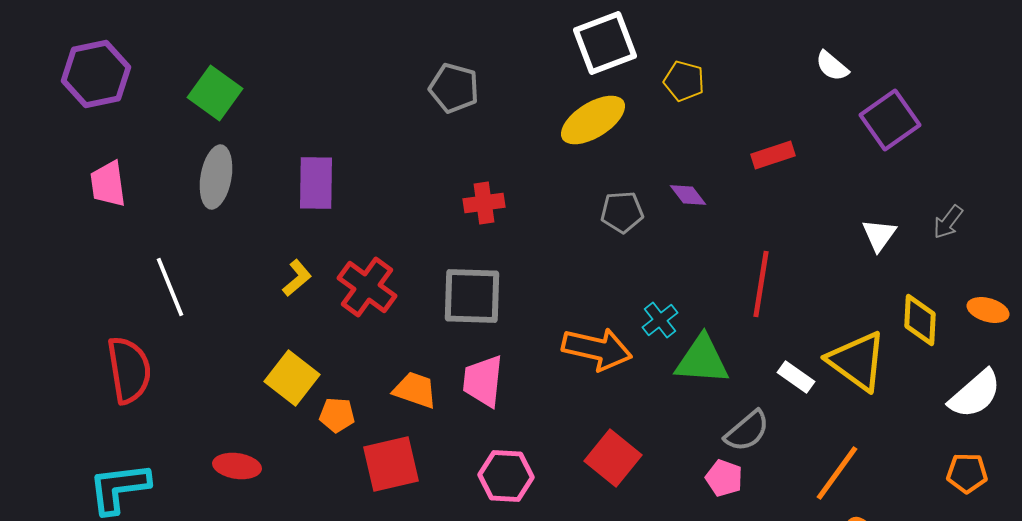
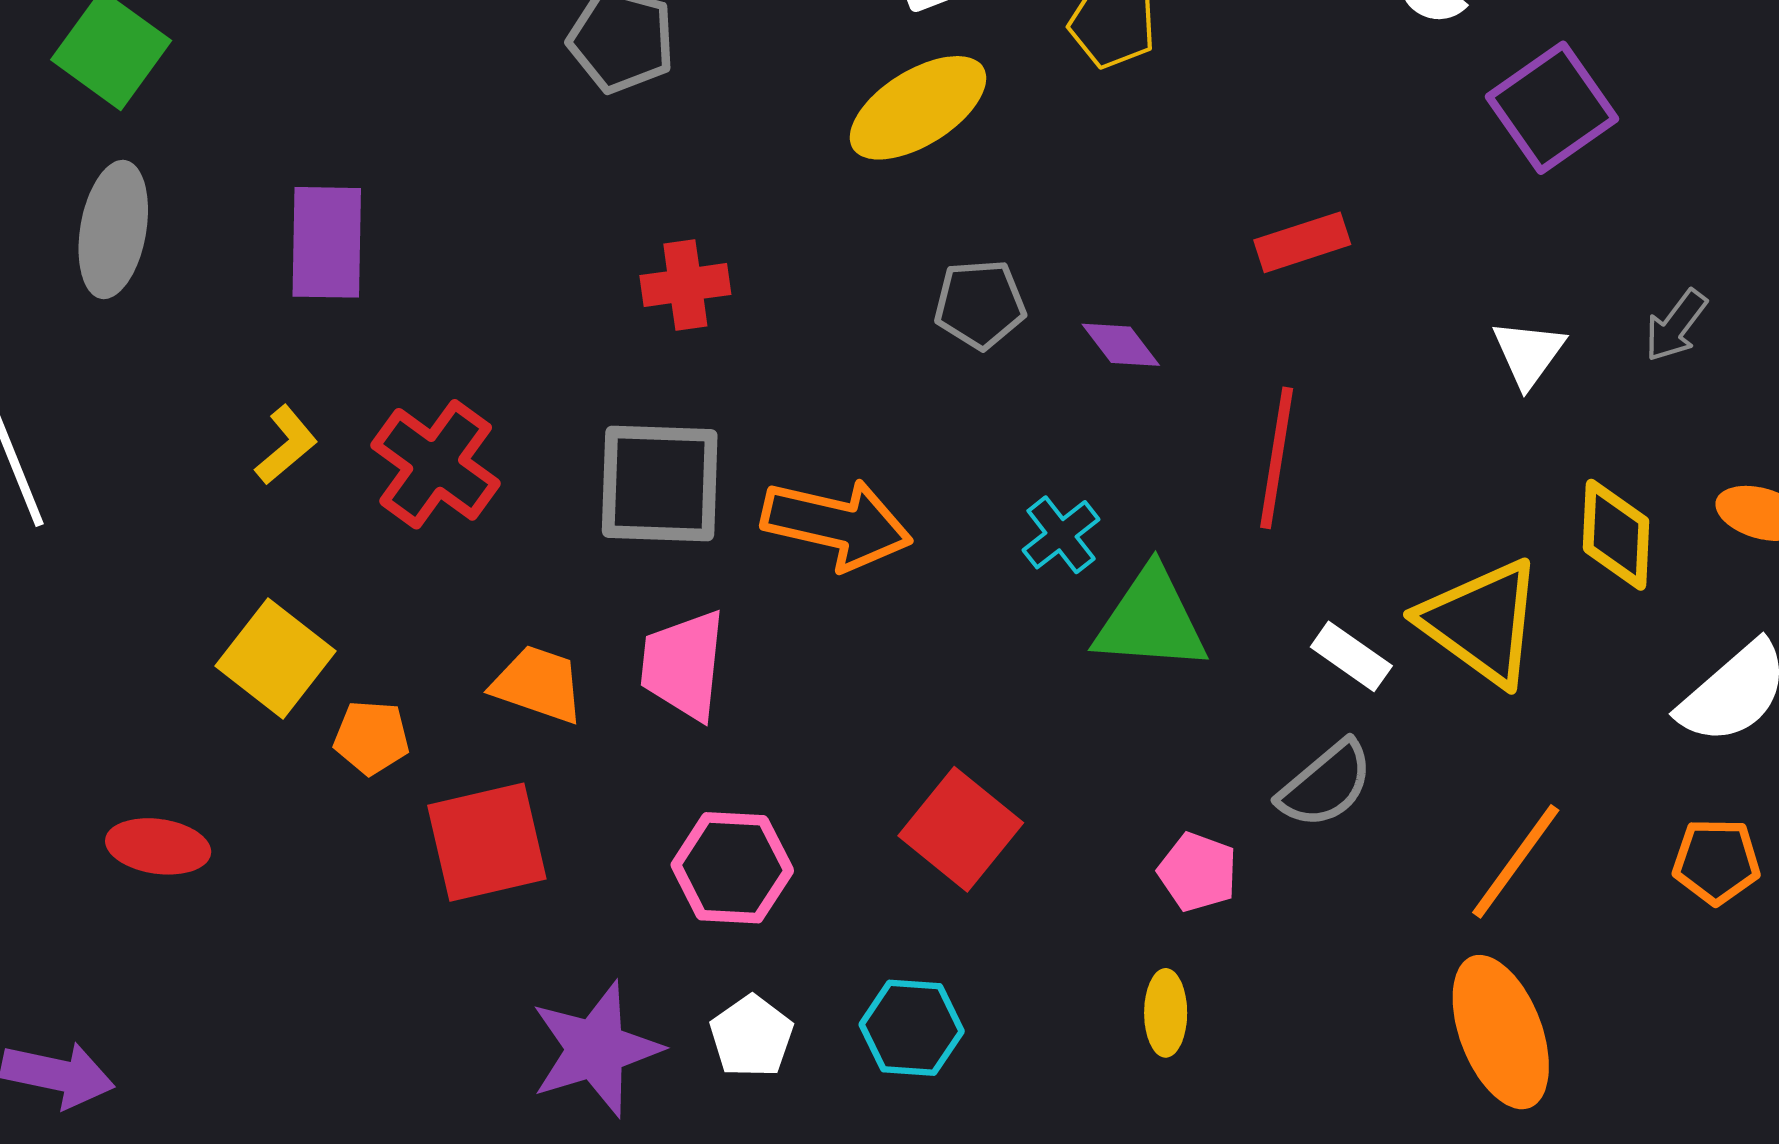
red rectangle: (773, 155) -> (1302, 242), moved
purple diamond: (688, 195) -> (1121, 345), moved
orange arrow: (597, 349) -> (837, 524), moved
gray semicircle: (747, 431) -> (1326, 784), moved
orange line: (837, 473) -> (1516, 861), moved

